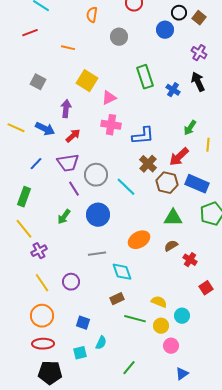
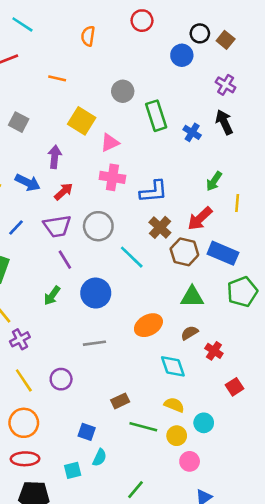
gray circle: (119, 37) -> (123, 91), moved
gray circle: (96, 175) -> (98, 226), moved
cyan diamond: (122, 272) -> (173, 366), moved
blue square: (83, 323) -> (87, 432), moved

